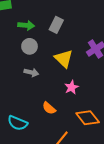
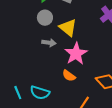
yellow triangle: (64, 59) -> (68, 28), moved
pink star: (72, 87) -> (76, 54), moved, size x1.6

